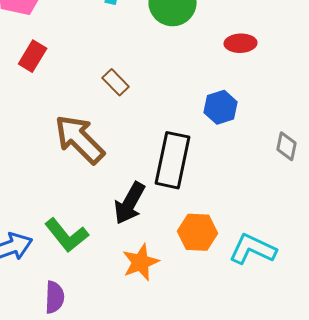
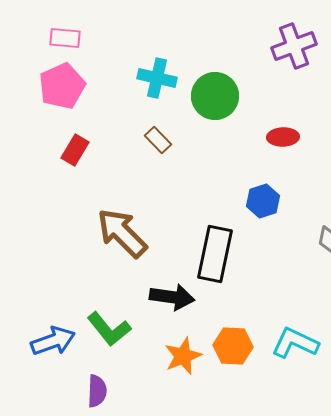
brown rectangle: (116, 82) -> (158, 140), moved
black arrow: (130, 203) -> (172, 297), turned -111
orange hexagon: (198, 232) -> (233, 346), moved

